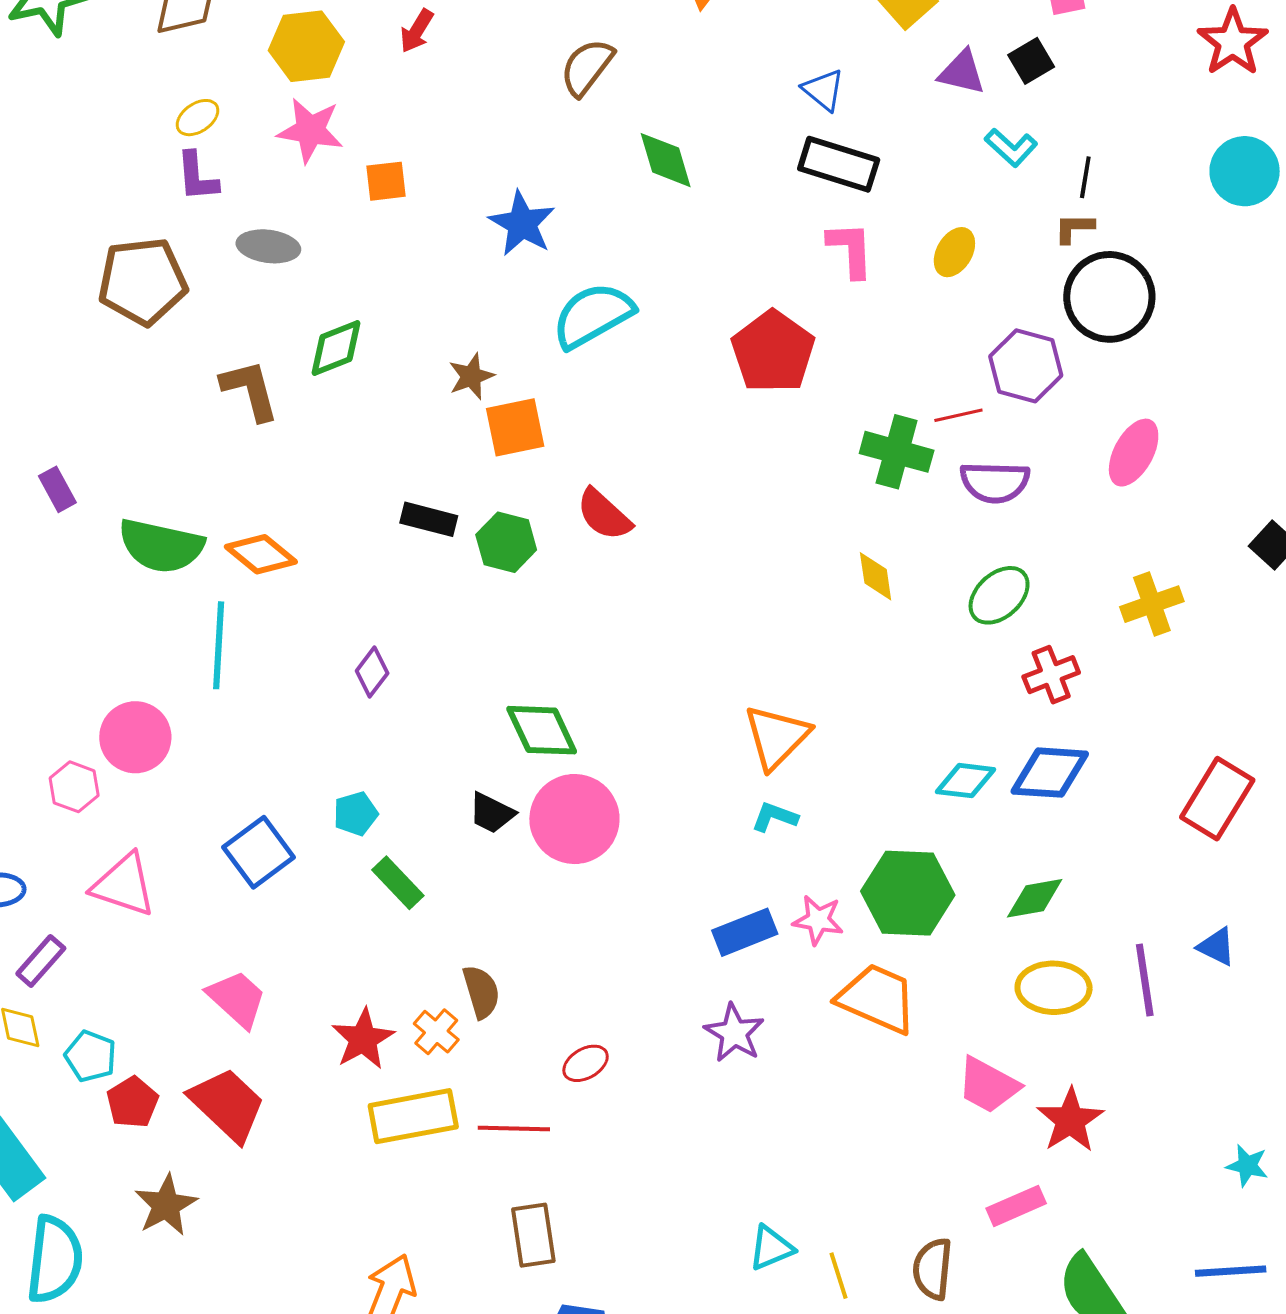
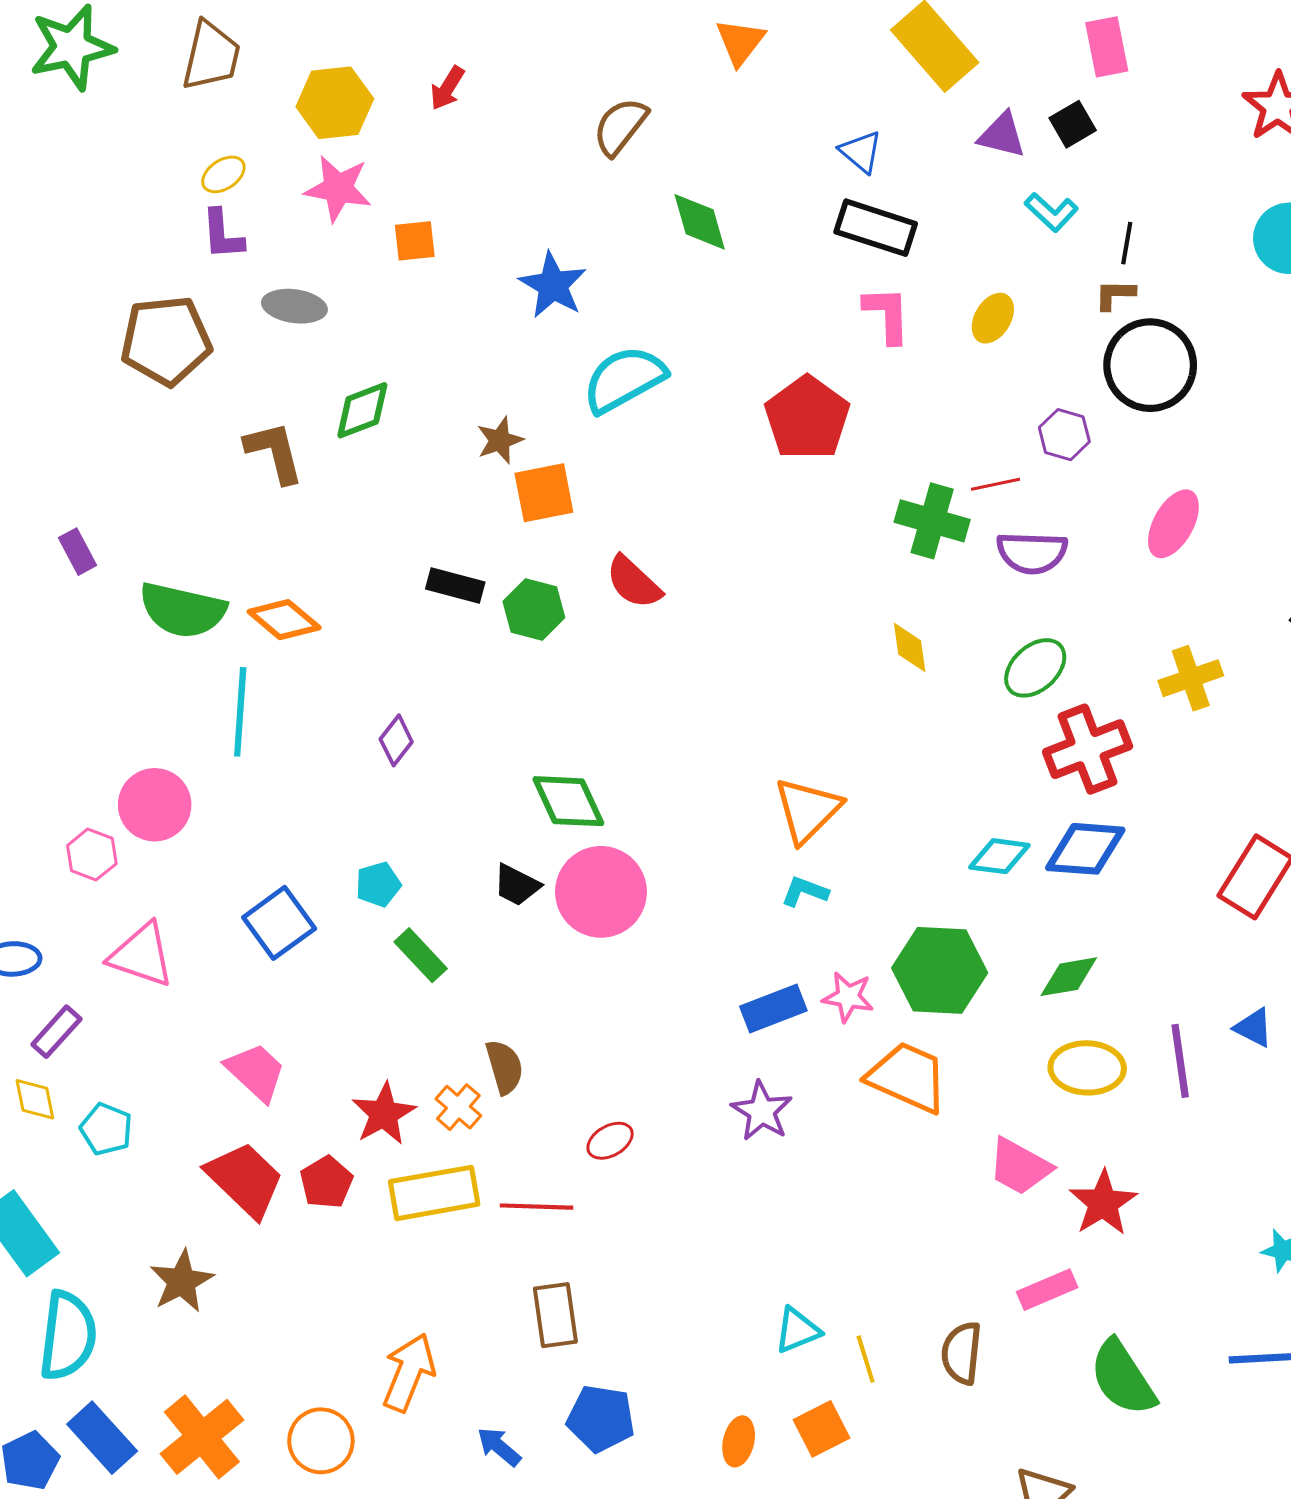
purple hexagon: (1026, 366) -> (1064, 435), size x0.7
red cross: (1051, 675) -> (1088, 749), size x1.5
red pentagon: (132, 1102) -> (326, 1182), moved

